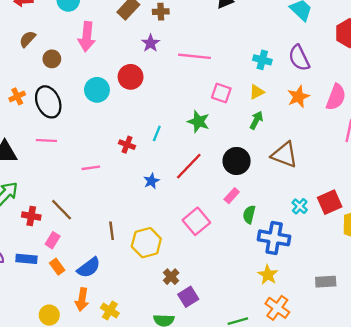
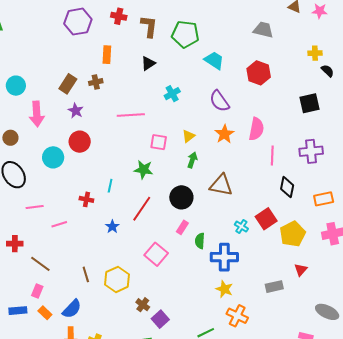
purple star: (151, 43) -> (76, 111), moved
cyan cross: (262, 60) -> (172, 94), moved, turned -35
pink line: (46, 140) -> (35, 207), moved
red cross: (31, 216) -> (15, 244), moved

